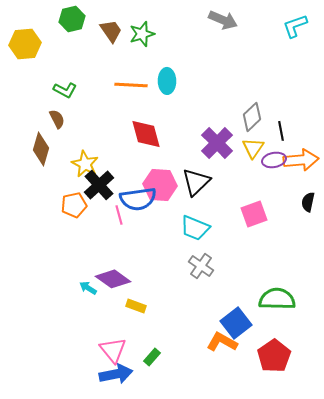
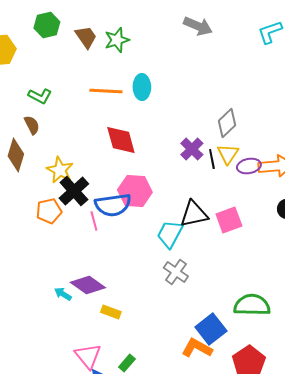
black line: (281, 131) -> (212, 159), moved
purple cross: (217, 143) -> (192, 149), size x0.7
black triangle: (196, 182) -> (194, 214), moved, turned 32
cyan trapezoid: (195, 228) -> (170, 234), turned 96

